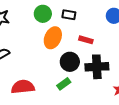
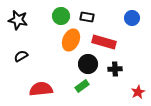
red rectangle: (86, 40) -> (104, 42), size x1.6
black cross: (97, 67) -> (115, 69), size x0.6

